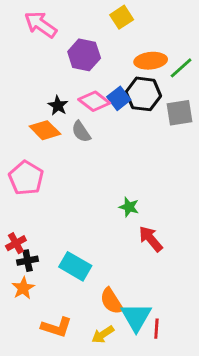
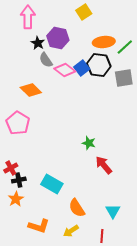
pink arrow: (41, 24) -> (28, 17), turned 55
black star: (58, 106) -> (38, 43), moved
gray semicircle: (81, 132) -> (46, 60), moved
cyan triangle: (136, 317) -> (113, 211), moved, size x0.7
red line: (156, 329) -> (102, 236), moved

